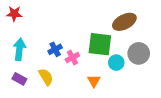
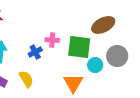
pink cross: (72, 57) -> (52, 40), moved, turned 32
orange triangle: (94, 81) -> (73, 83), size x1.5

